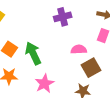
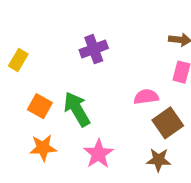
purple cross: (63, 17) -> (94, 49), moved

